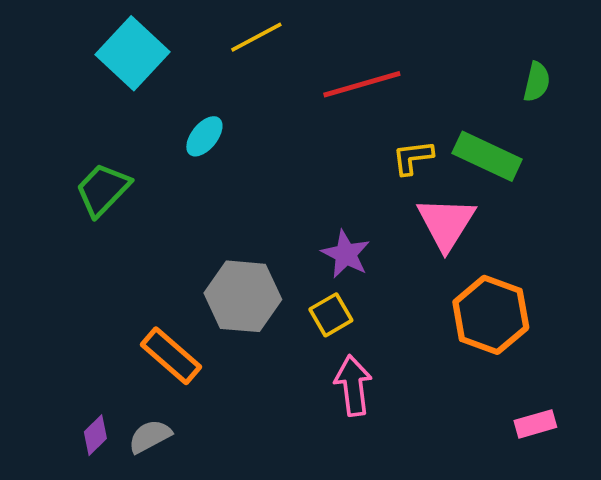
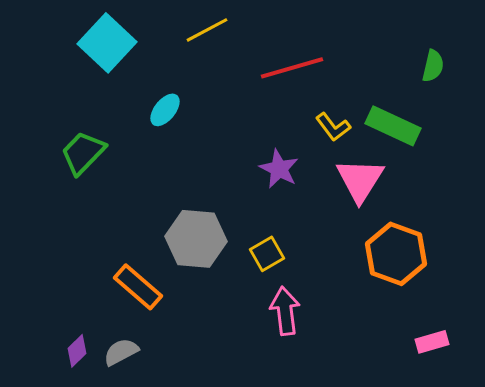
yellow L-shape: (413, 157) -> (333, 127), turned -120
purple star: (346, 254) -> (279, 169), moved

